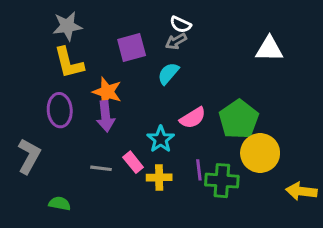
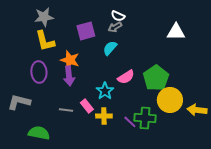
gray L-shape: (29, 156) -> (19, 102), turned -105
purple line: (199, 170) -> (130, 122), moved, turned -40
yellow arrow: (301, 191) -> (197, 110), moved
green semicircle: (60, 203) -> (39, 133), size x1.5

